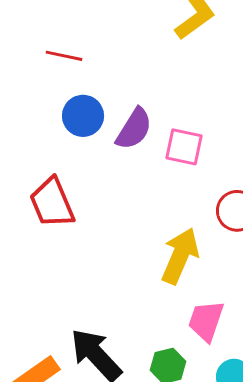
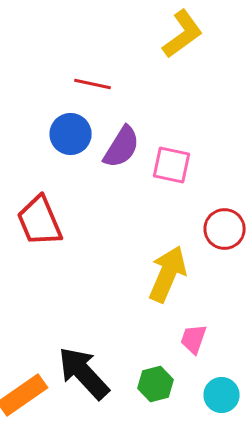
red line: (64, 56) -> (93, 84), moved
pink trapezoid: (206, 321) -> (194, 339), size x0.7

